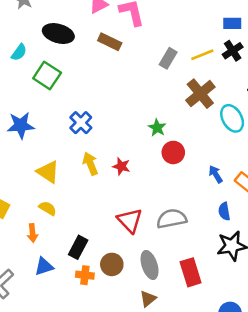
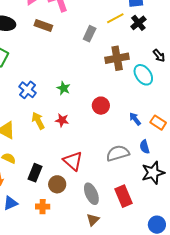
yellow line: (202, 55) -> (115, 18), moved
brown cross: (200, 94) -> (117, 58), turned 35
green star: (157, 128) -> (64, 88), moved
gray semicircle: (172, 219) -> (118, 153), moved
black rectangle: (78, 247) -> (35, 173), moved
brown circle: (112, 264) -> (57, 184), moved

